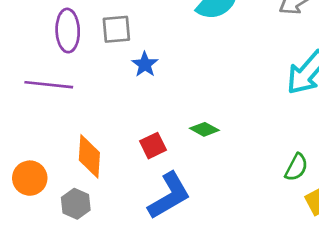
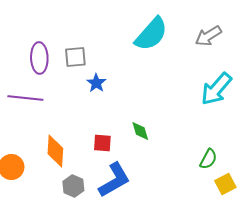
green diamond: (204, 129) -> (140, 131), turned 45
red square: (153, 146) -> (102, 143), turned 30
gray hexagon: (76, 204) -> (73, 186), moved

